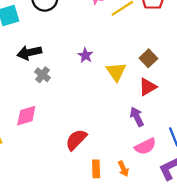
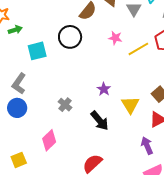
black arrow: (29, 53) -> (100, 121), moved, turned -120
pink diamond: (26, 116) -> (49, 140), turned -30

